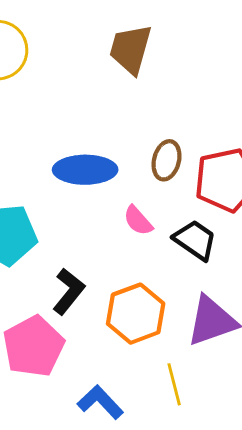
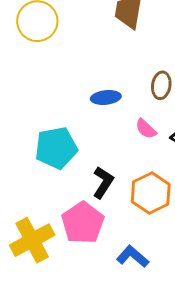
blue ellipse: (85, 170) -> (106, 97), size x0.7

